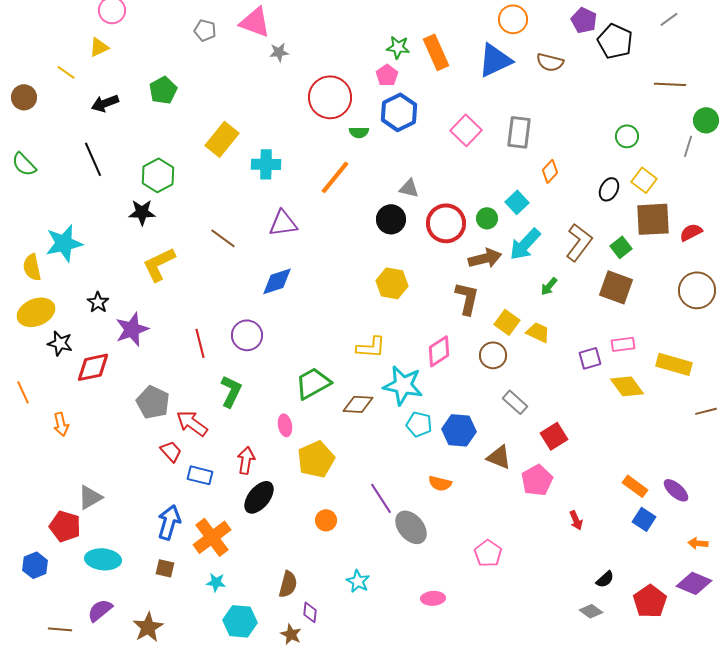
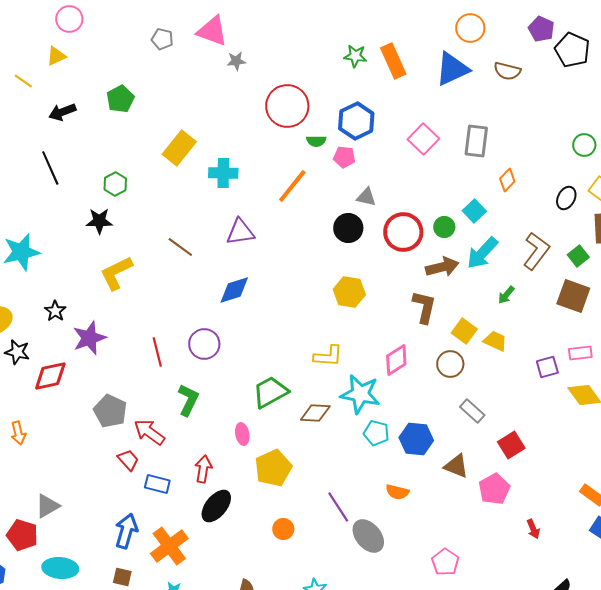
pink pentagon: (387, 75) -> (344, 157), moved, turned -30
green hexagon: (158, 175) -> (115, 184), size x0.7

